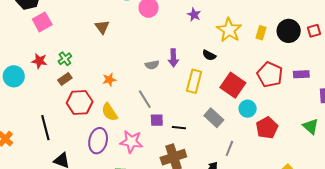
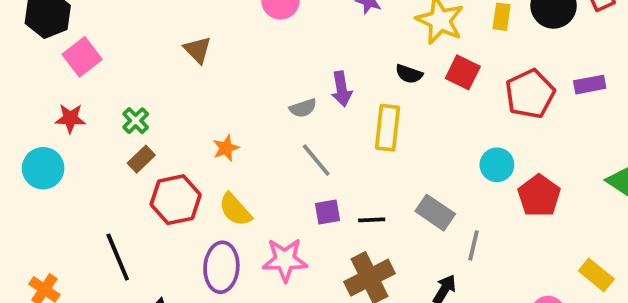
red star: (39, 61) -> (70, 118), moved
red pentagon: (270, 75) -> (530, 94), turned 30
red square: (233, 85) -> (463, 72), moved, size x0.7
gray line: (145, 99) -> (316, 160), moved
gray rectangle: (214, 118) -> (435, 213), moved

